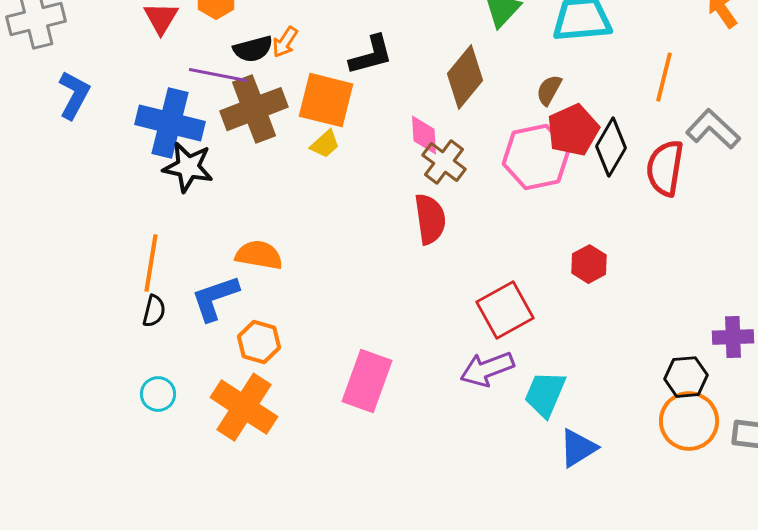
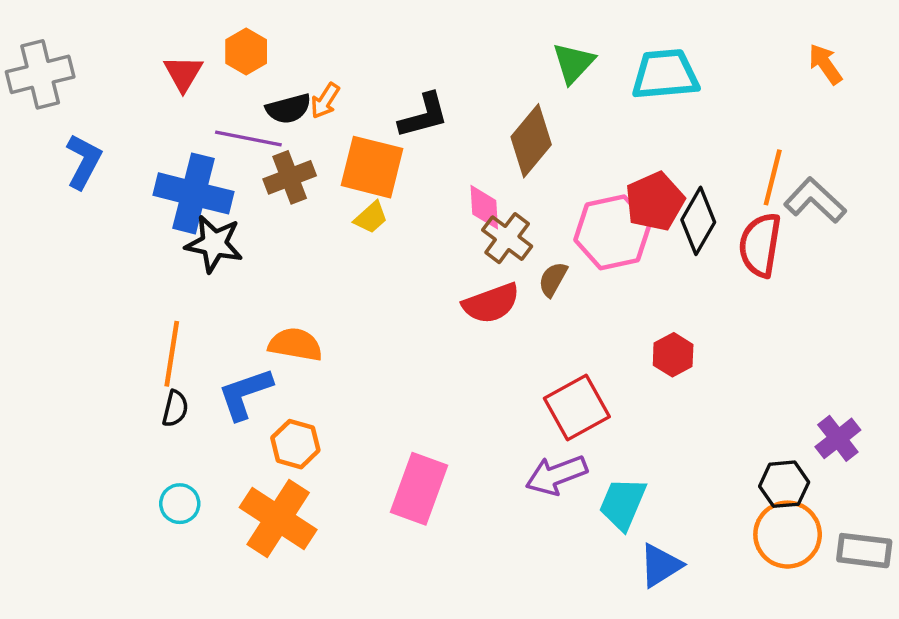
orange line: (664, 77) -> (773, 177), moved
brown semicircle: (549, 90) -> (553, 279), moved
brown cross: (254, 109) -> (290, 177), size x0.7
red semicircle: (430, 219) -> (491, 303), turned 78
purple cross: (733, 337) -> (838, 438), turned -36

